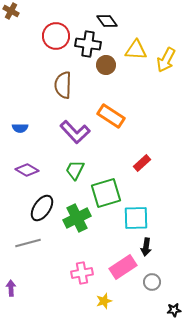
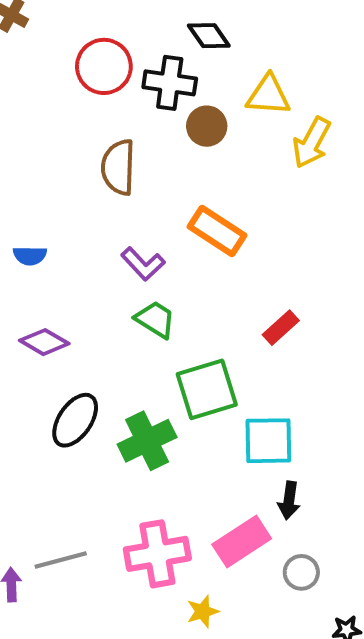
yellow arrow: (166, 60) -> (312, 143), moved
purple L-shape: (75, 132) -> (143, 264), size x0.7
green trapezoid: (75, 170) -> (155, 319), moved, turned 95
gray line: (28, 243) -> (61, 560), moved
pink cross: (82, 273) -> (157, 554), size x1.4

